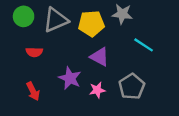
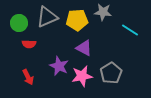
green circle: (24, 16) -> (19, 23), moved
cyan line: (144, 45) -> (130, 30), moved
pink star: (97, 90) -> (82, 76), size x1.5

